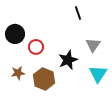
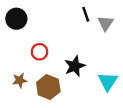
black circle: (15, 34) -> (16, 19), moved
gray triangle: (93, 45) -> (106, 23), moved

